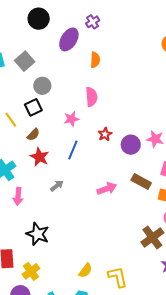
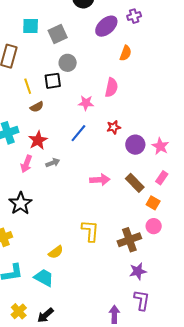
brown semicircle: (33, 135) -> (37, 107), moved
red star: (40, 157) -> (38, 140), moved
pink arrow: (18, 196) -> (26, 164), moved
yellow L-shape: (118, 277) -> (90, 231), moved

